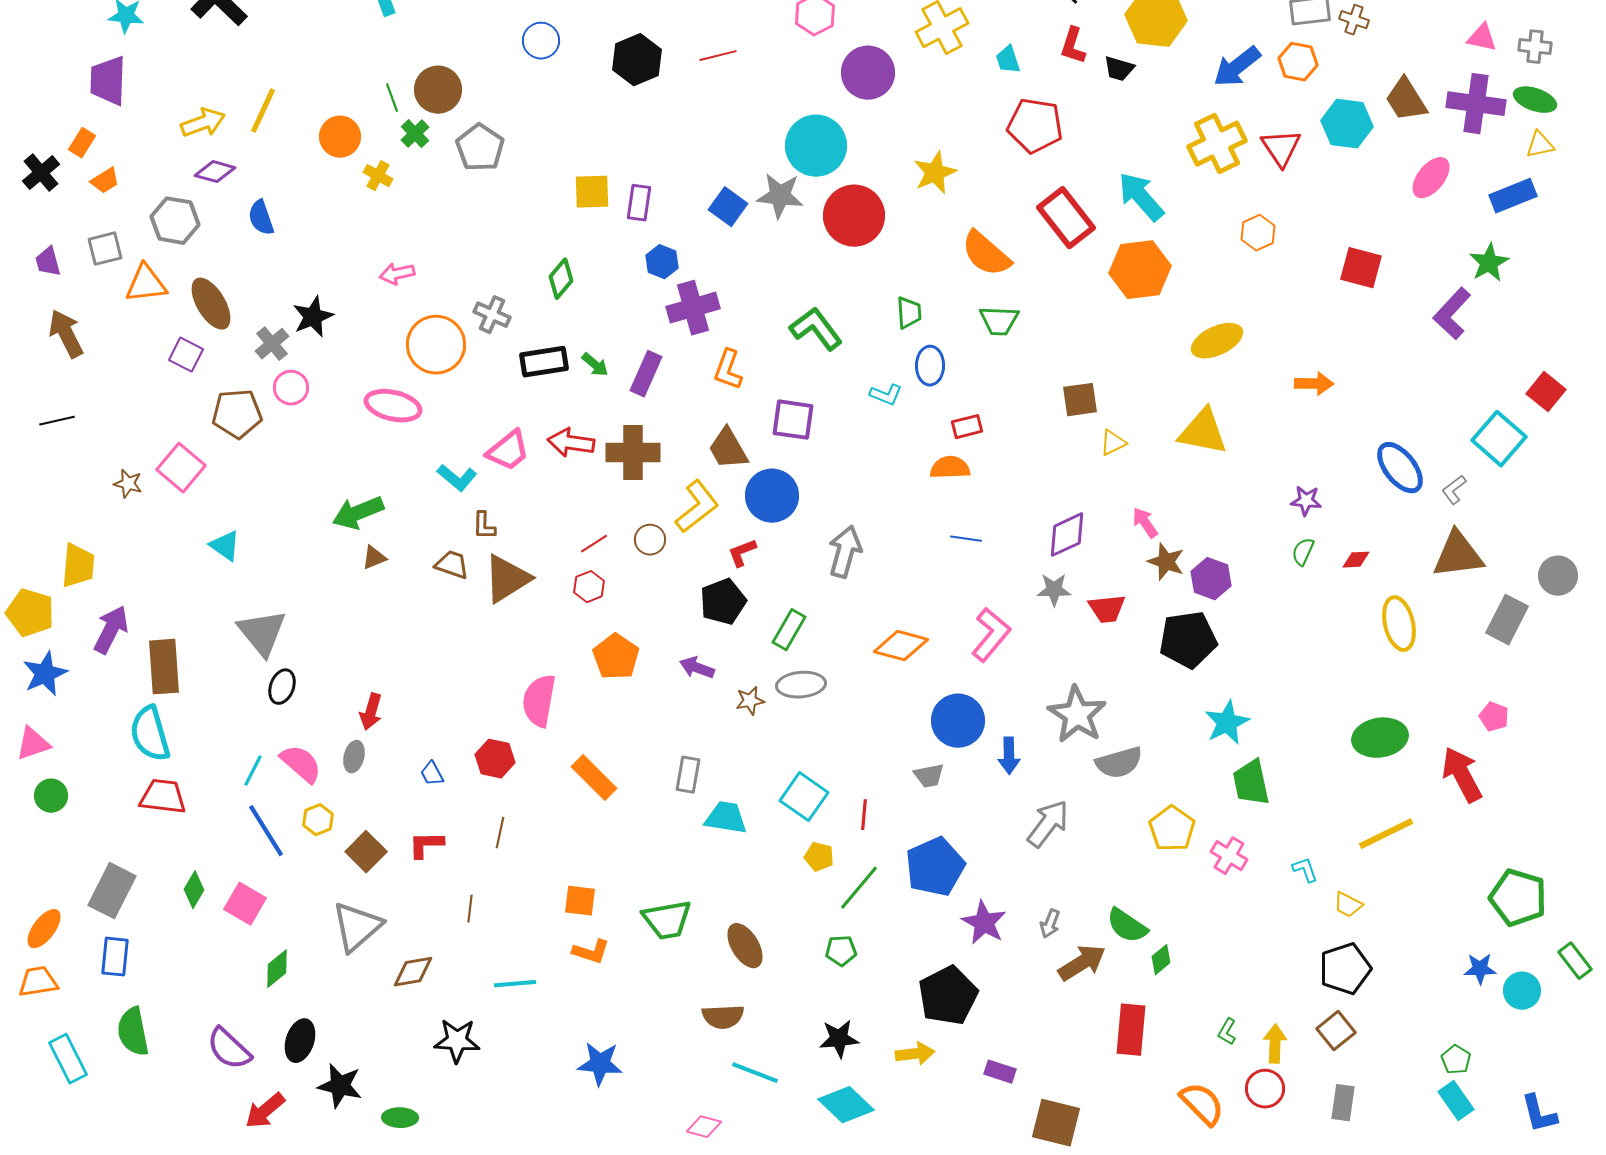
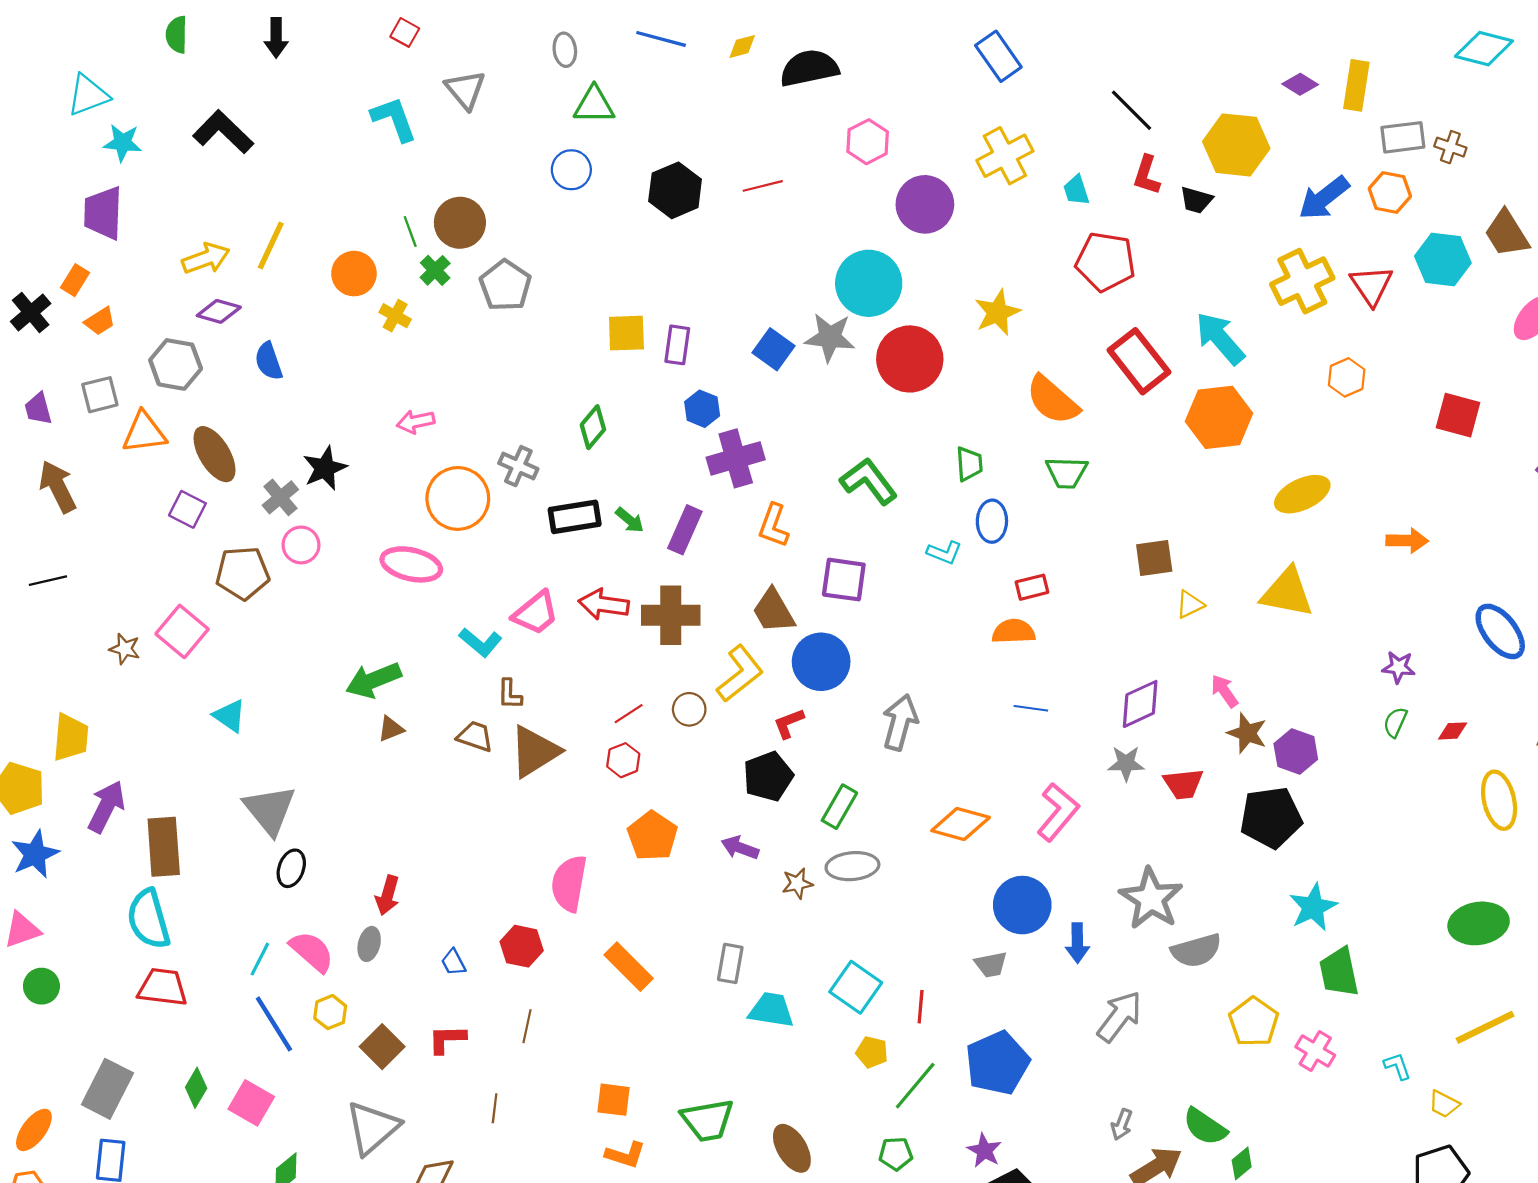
purple star: (984, 923) -> (984, 1150), moved, size x0.7

